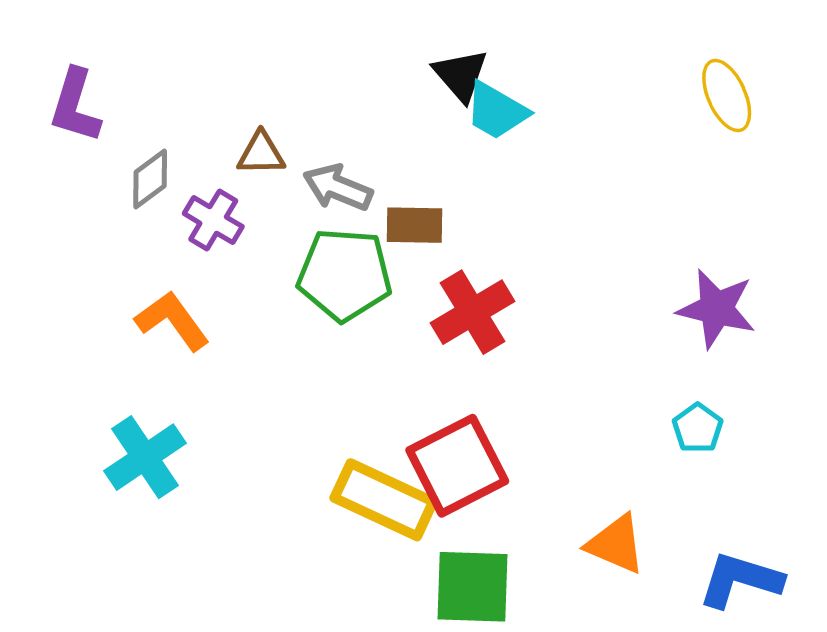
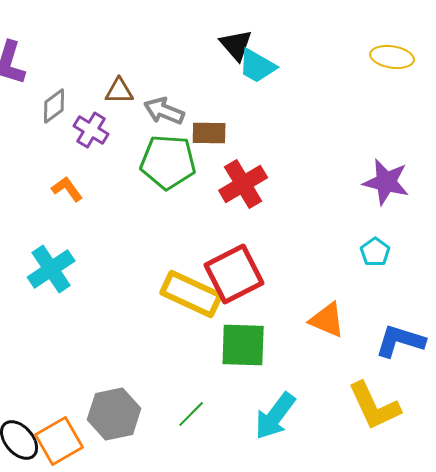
yellow ellipse: (727, 95) -> (392, 57), turned -57
orange L-shape: (172, 321) -> (67, 189), size x0.7

